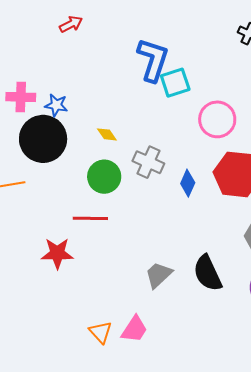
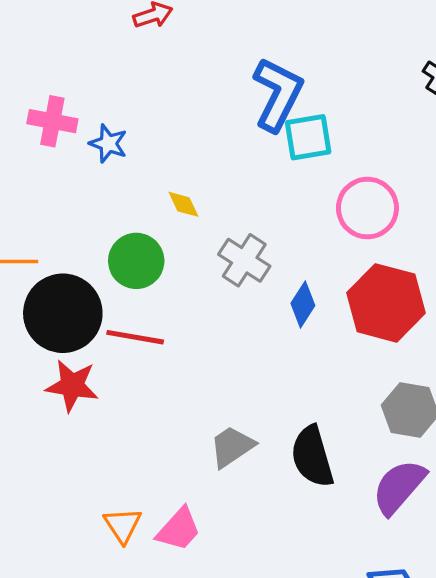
black circle: (43, 139) -> (63, 313), moved
green circle: (104, 177) -> (136, 261), moved

